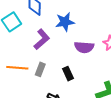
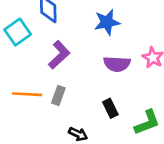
blue star: (65, 22) -> (107, 22), moved
black rectangle: (68, 74) -> (110, 108), moved

